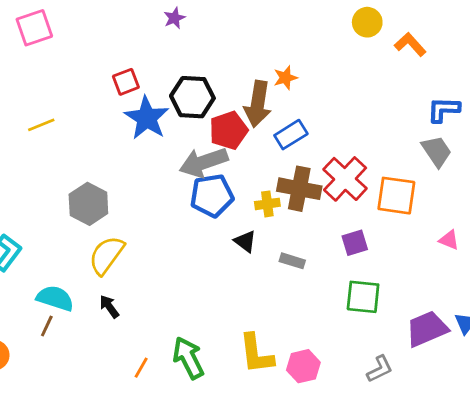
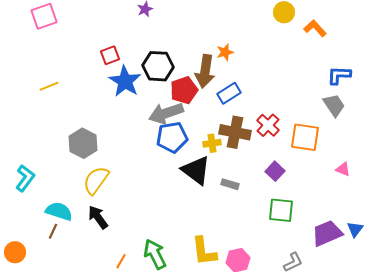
red cross: (345, 179) -> (268, 125), size x0.7
black triangle: (245, 241) -> (196, 170), size x1.8
purple square: (355, 243) -> (275, 171), turned -30
black arrow: (109, 307) -> (98, 217), size x1.4

